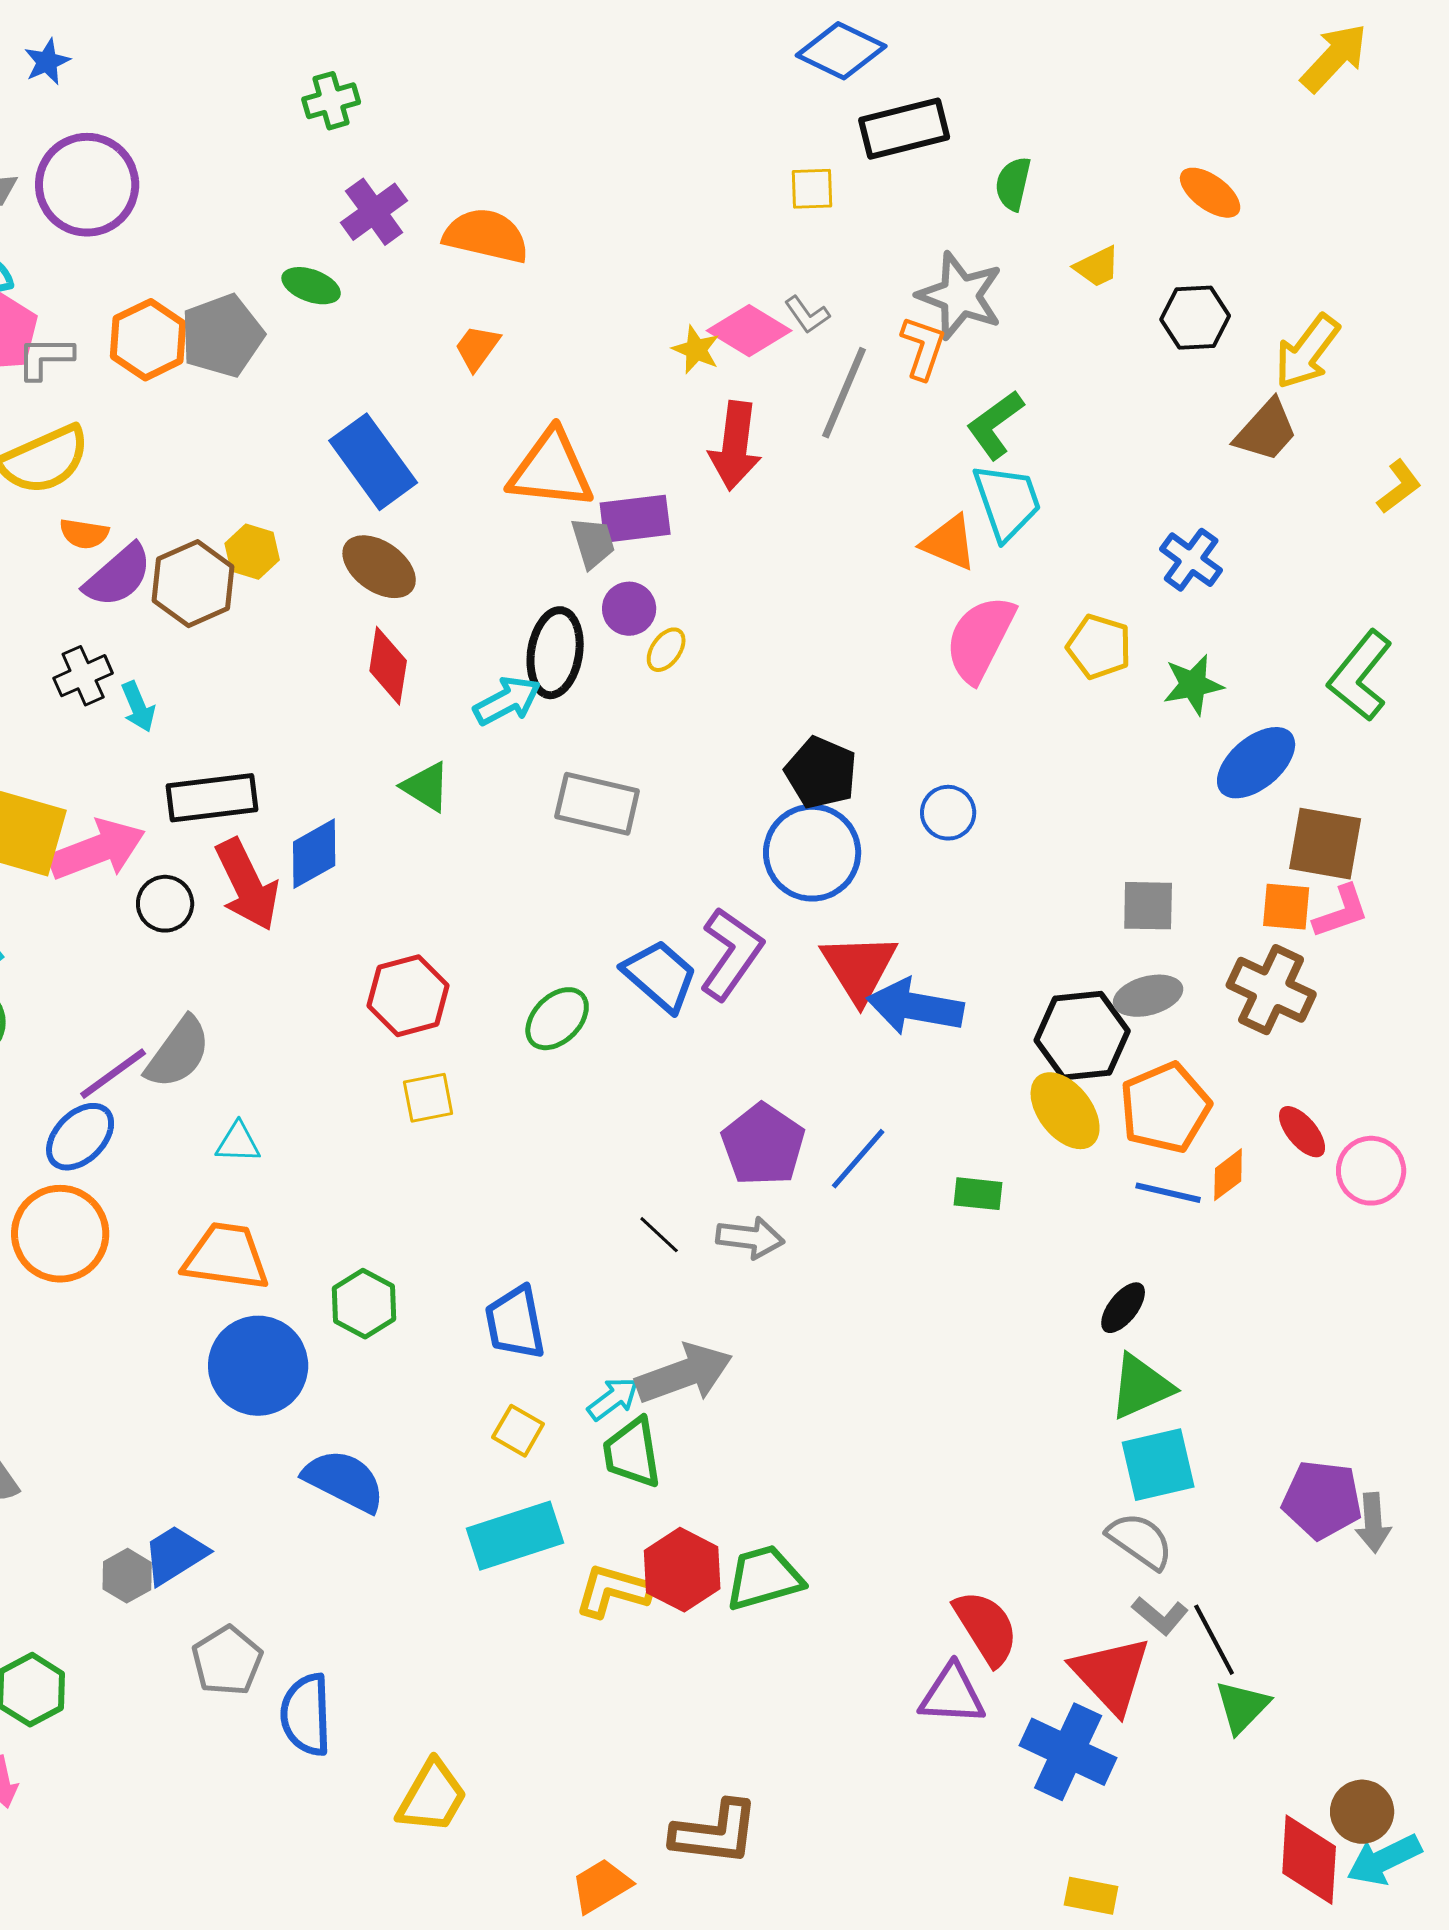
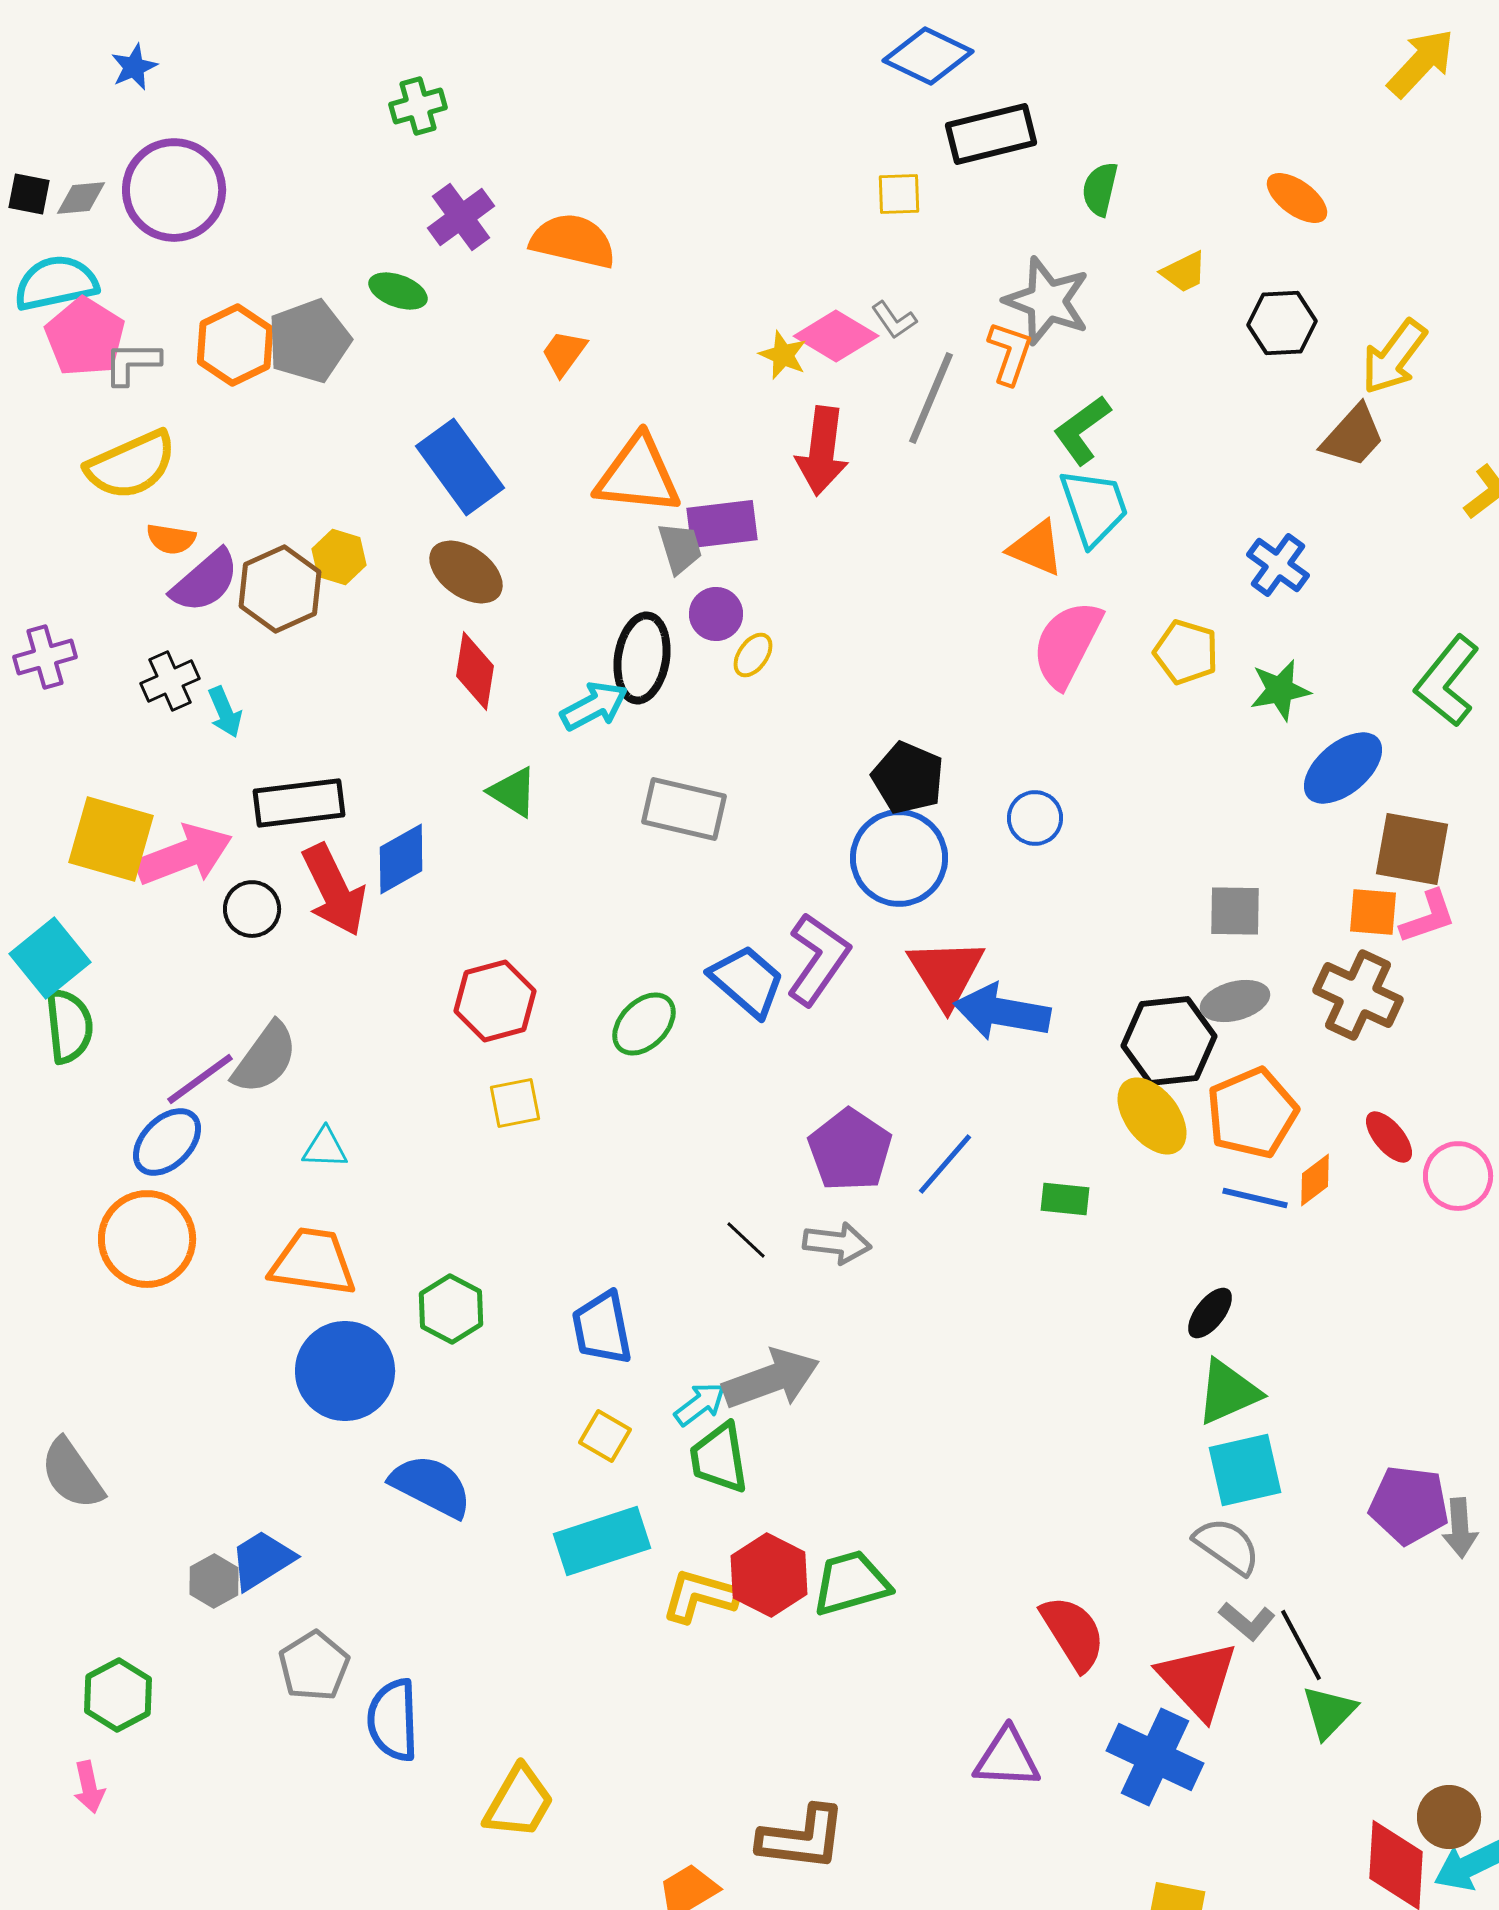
purple triangle: (952, 1695) -> (1007, 1758), moved

